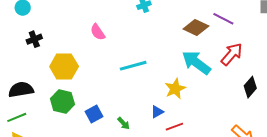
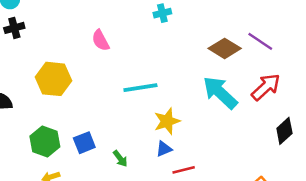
black cross: (34, 39) -> (14, 28), moved
yellow star: (175, 89) -> (167, 121), moved
green hexagon: (62, 102) -> (45, 142), moved

